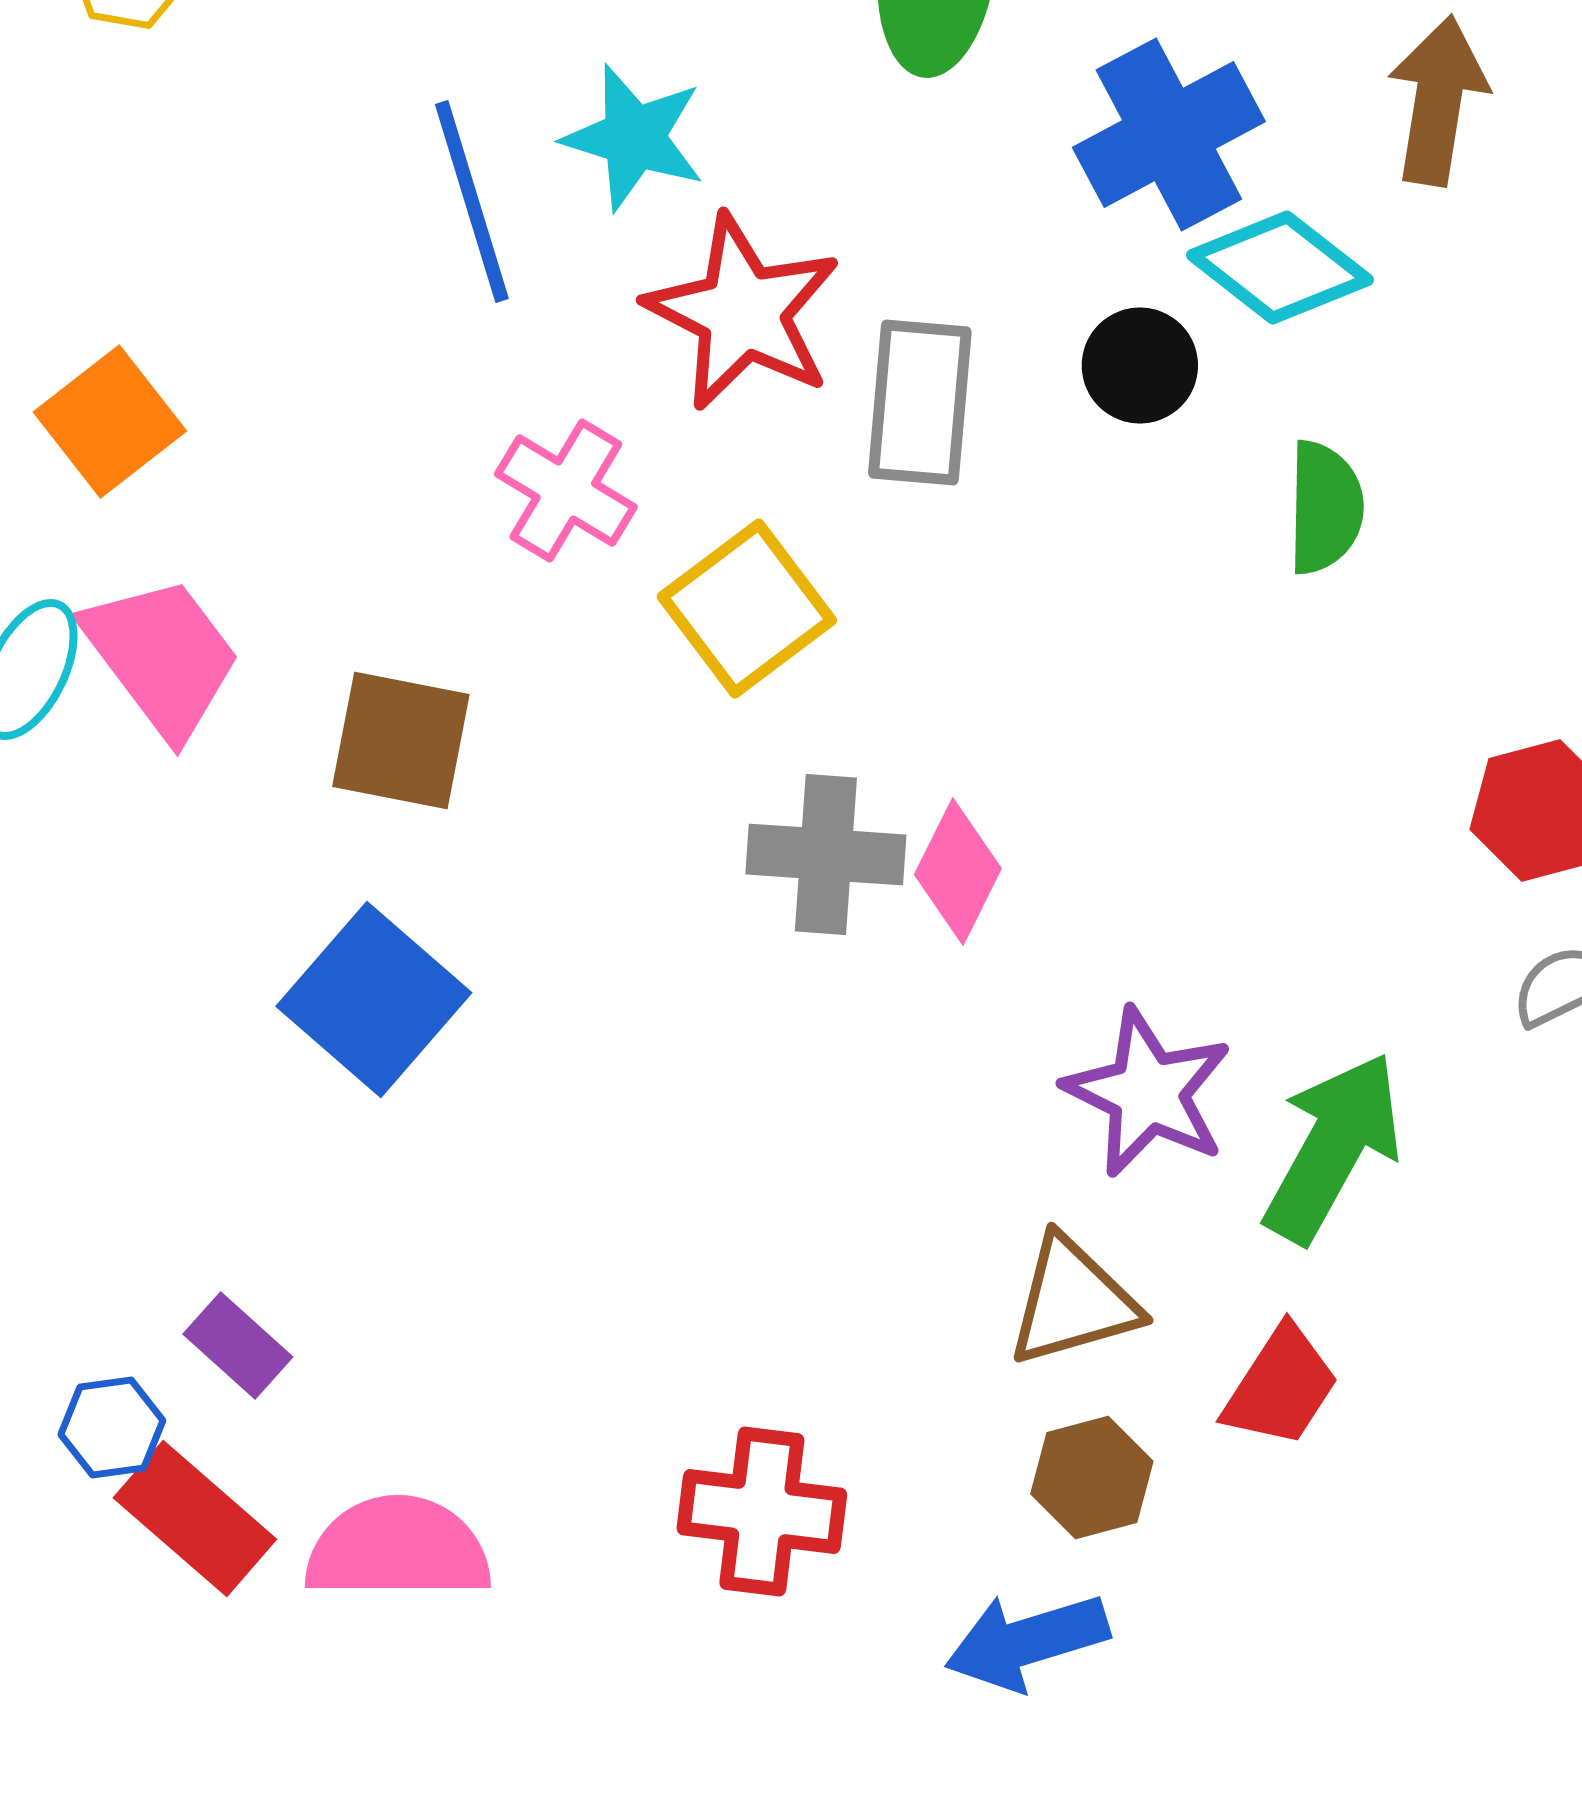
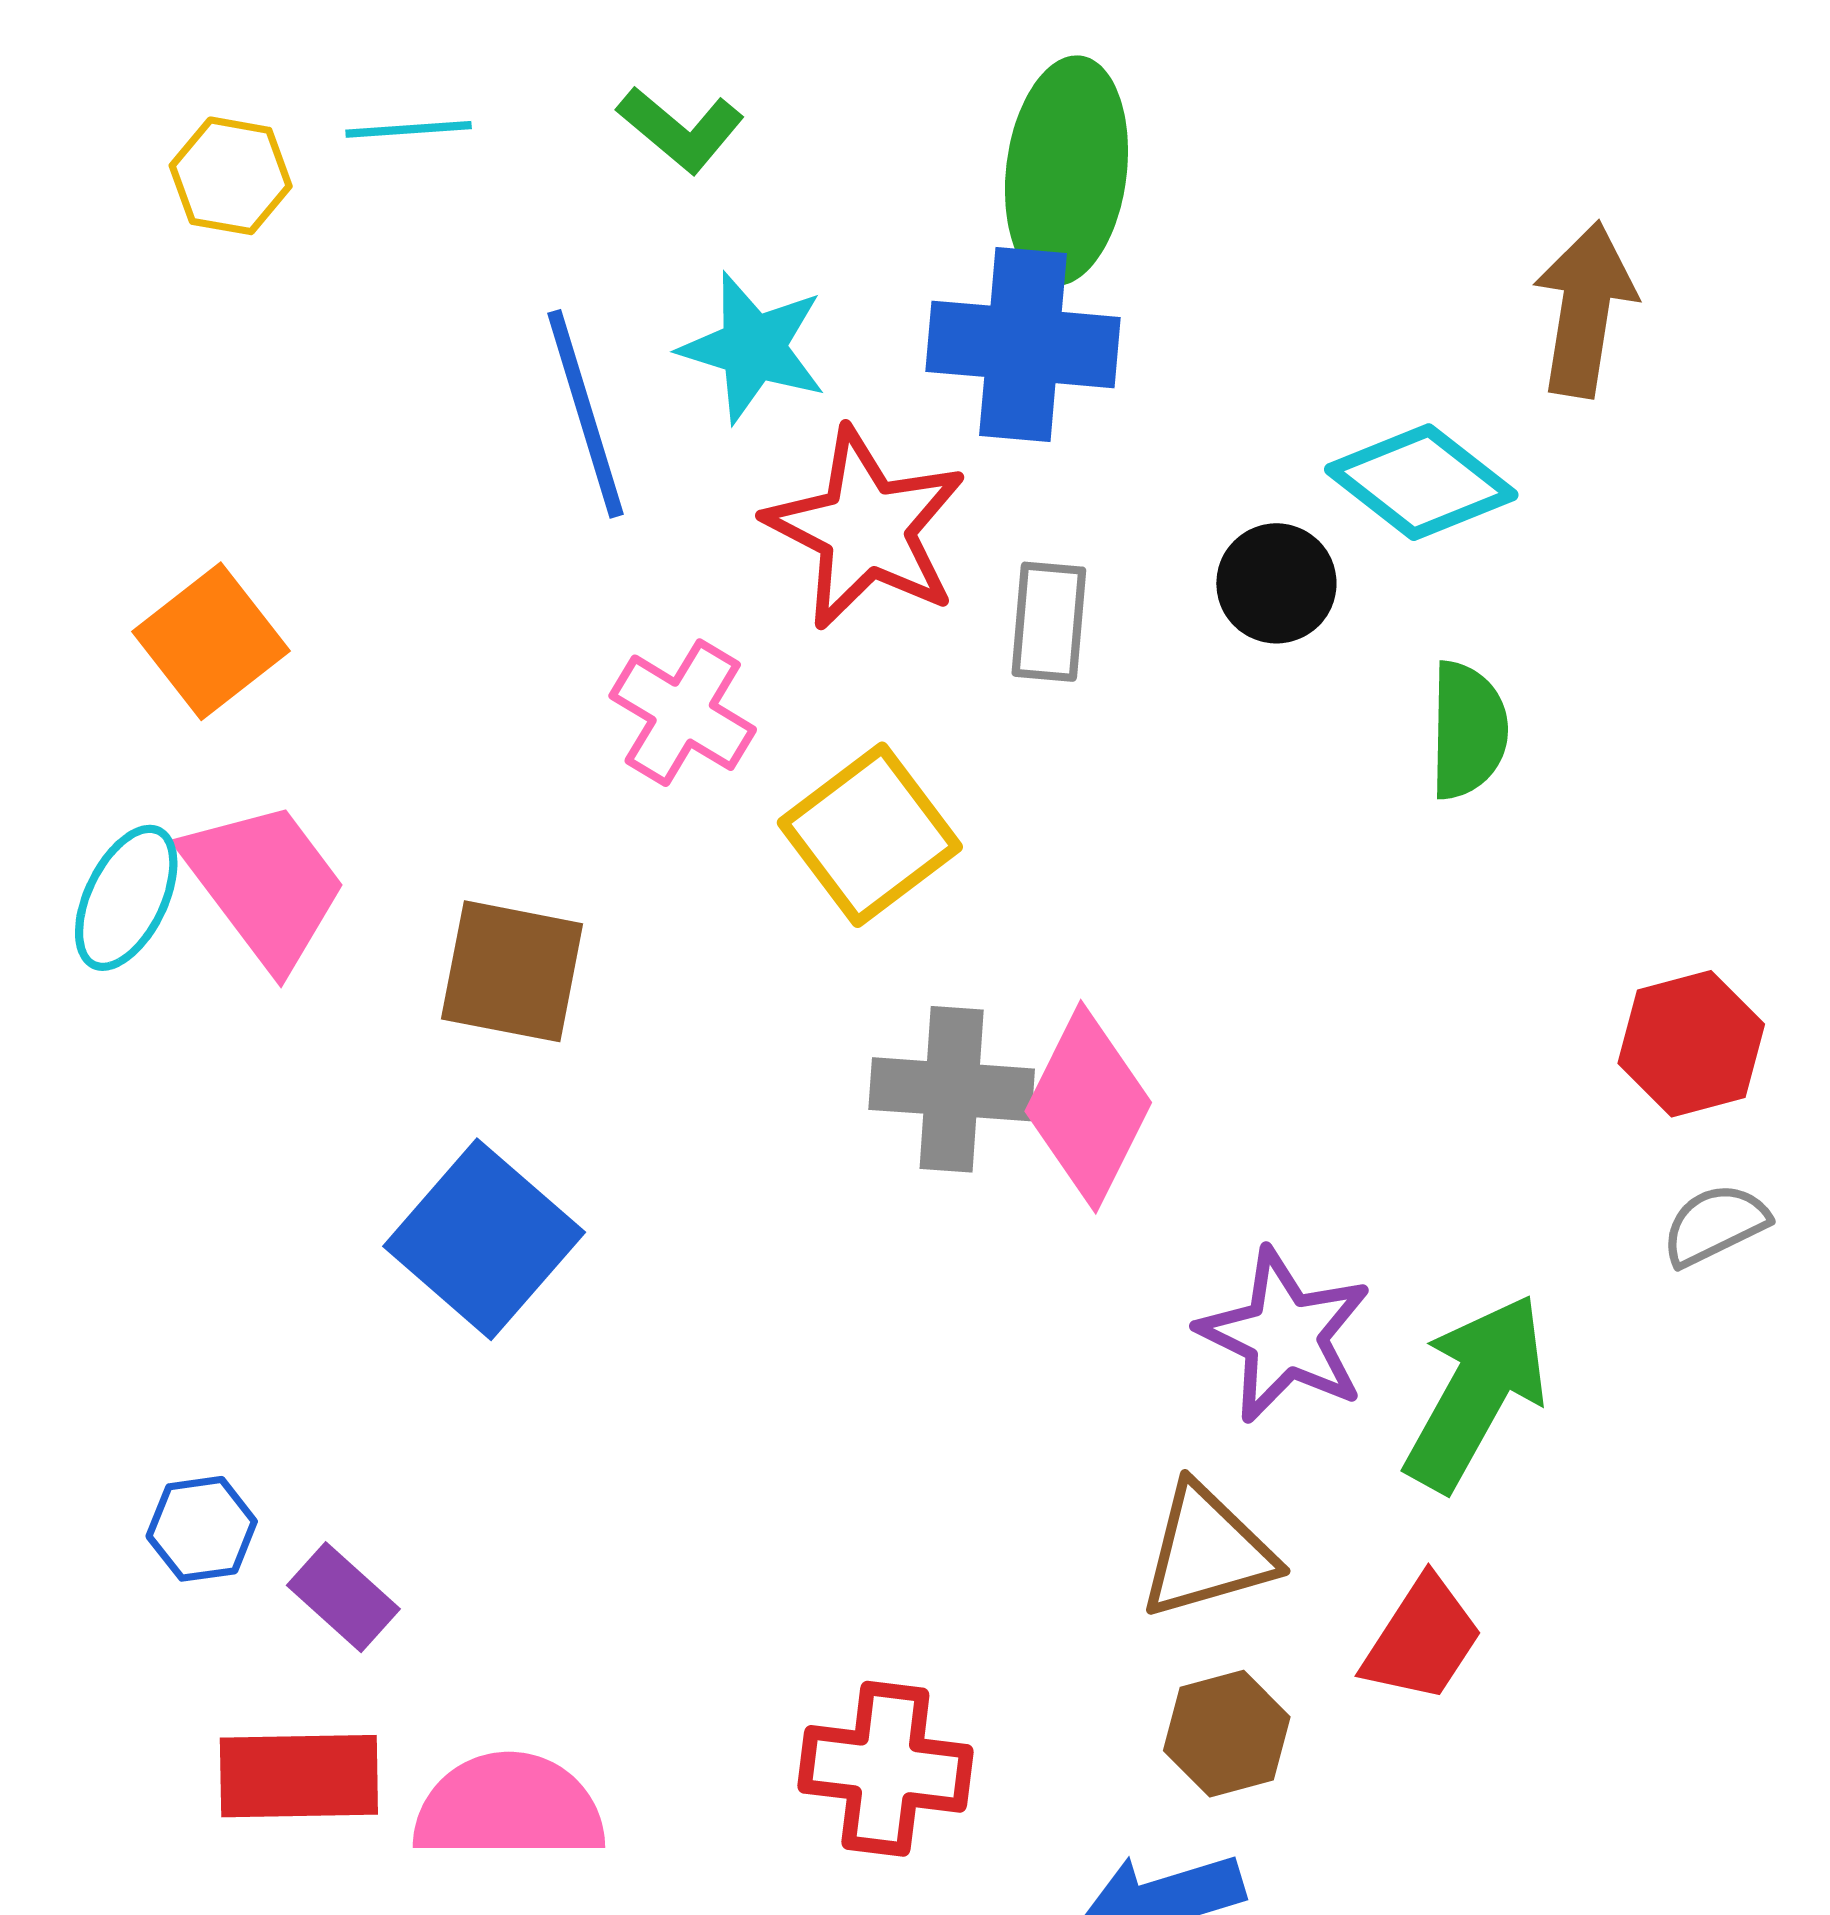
blue cross: (1169, 134) -> (1023, 344), moved, turned 33
gray rectangle: (920, 402) -> (1049, 622), size x0.7
pink diamond: (958, 872) -> (1088, 1107), size x1.4
blue hexagon: (112, 1428) -> (202, 1529), moved
red rectangle: (195, 1518) -> (299, 1776), turned -42

